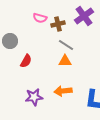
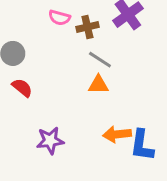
red semicircle: (26, 61) -> (22, 88), moved, turned -80
orange arrow: (63, 91) -> (117, 134), moved

